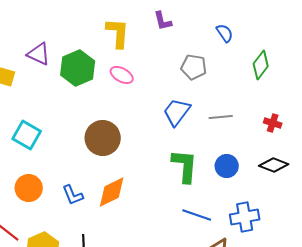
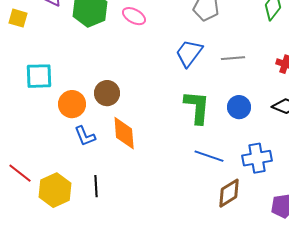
cyan square: (27, 135) -> (39, 76), turned -32
brown circle: (103, 138) -> (107, 93), moved, size x0.7
orange circle: (29, 188) -> (72, 104), moved
orange diamond: (112, 192) -> (124, 133), turned -68

